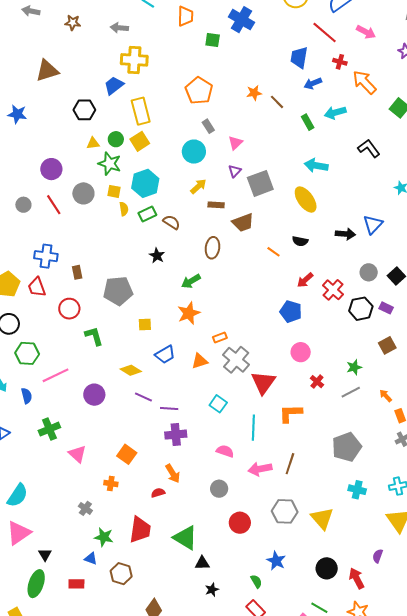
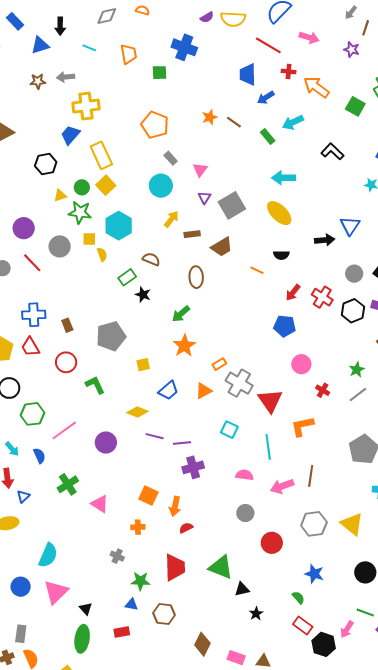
brown star: (73, 23) -> (38, 81), moved
green rectangle: (147, 214) -> (127, 277), moved
orange arrow: (173, 473) -> (175, 506), moved, turned 54

